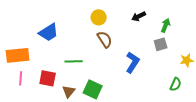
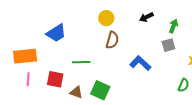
brown semicircle: (105, 39) -> (112, 40), turned 48
blue L-shape: (133, 62) -> (140, 63), turned -80
brown triangle: (69, 91) -> (76, 92), turned -48

